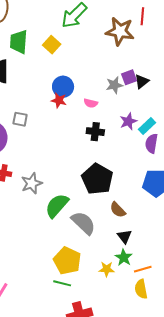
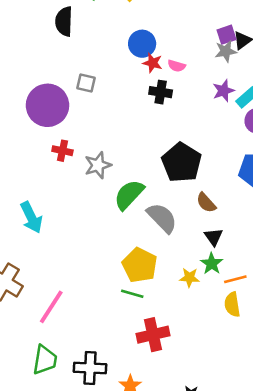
gray star: (114, 85) -> (226, 51), moved
red star: (59, 100) -> (153, 63), moved
black cross: (95, 132) -> (161, 92), moved

